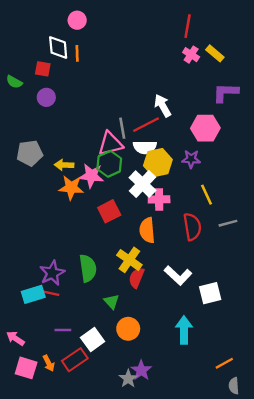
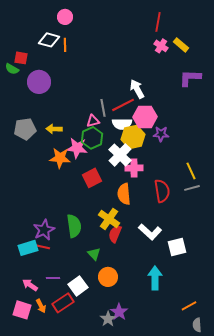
white diamond: (58, 47) -> (49, 40), turned -70
red square: (43, 69) -> (21, 58), moved
purple circle: (46, 97) -> (39, 82), size x1.5
pink hexagon: (205, 128) -> (145, 117), moved
pink triangle: (110, 144) -> (93, 121), size x0.6
yellow arrow: (64, 165) -> (54, 129), moved
yellow line: (207, 195) -> (191, 171), moved
pink arrow: (15, 338) -> (30, 285), moved

